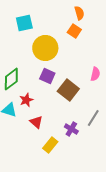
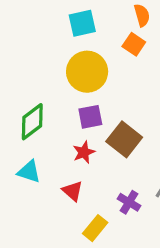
cyan square: (24, 23) -> (82, 23), moved
purple square: (47, 76) -> (90, 117), turned -35
red star: (26, 100) -> (84, 152), moved

